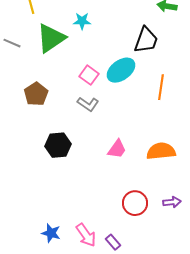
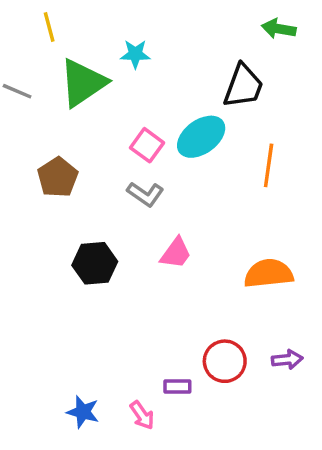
pink trapezoid: (117, 149) -> (176, 253), moved
pink arrow: (86, 235) -> (142, 415), size x0.7
purple rectangle: (113, 242) -> (177, 387), moved, turned -49

